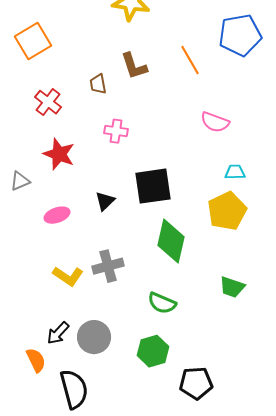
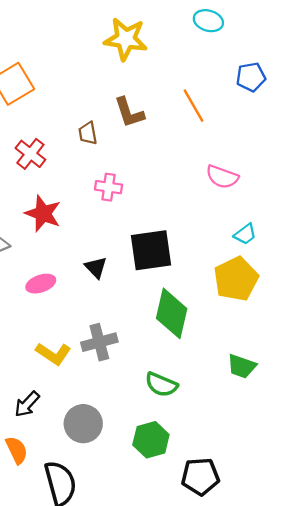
blue pentagon: (240, 35) -> (251, 77), size x0.6
cyan trapezoid: (235, 172) -> (245, 234), turned 145
black triangle: (105, 201) -> (96, 268), turned -30
black arrow: (58, 333) -> (27, 404), moved

